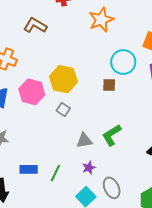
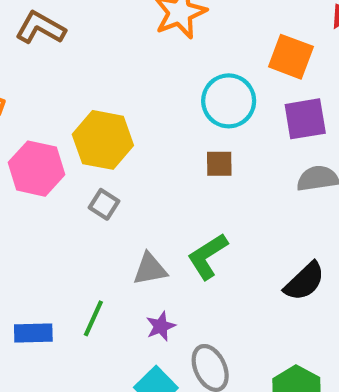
brown square: (109, 85) -> (219, 164), moved
green line: (55, 173) -> (93, 318), moved

